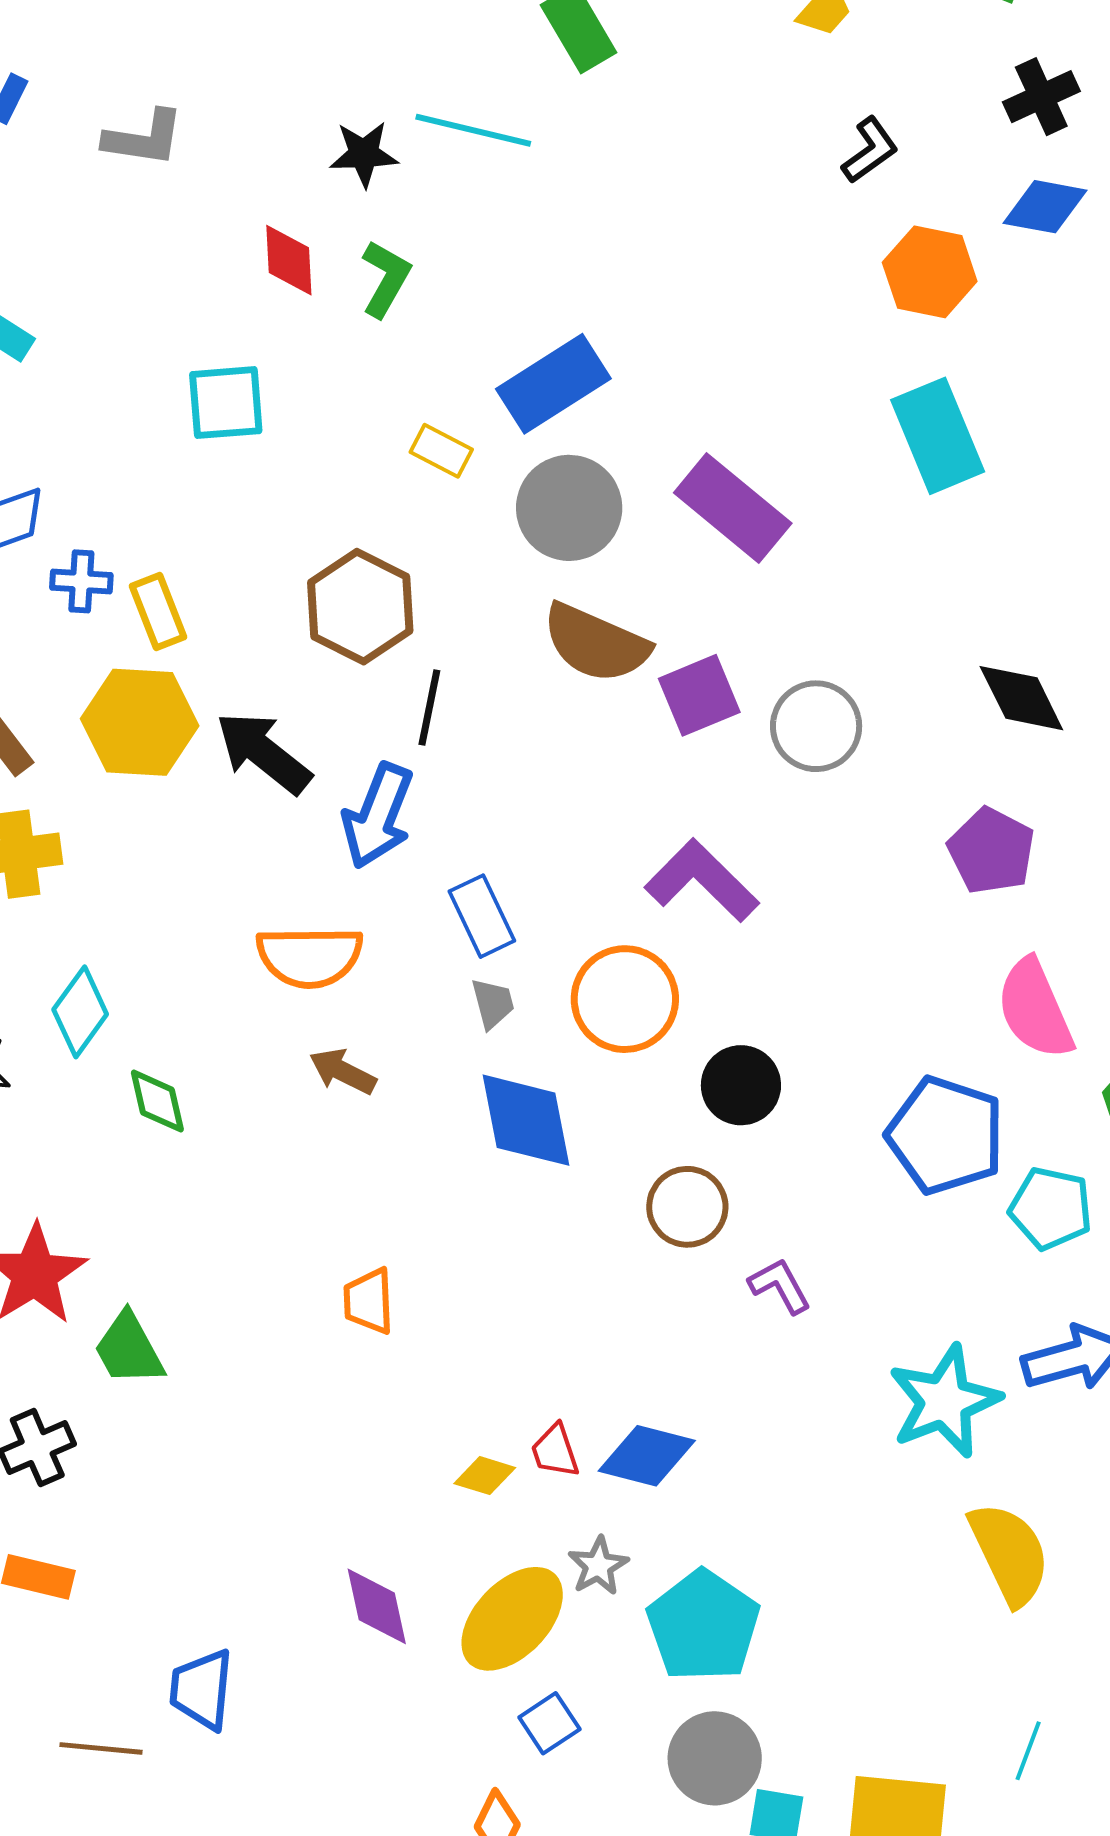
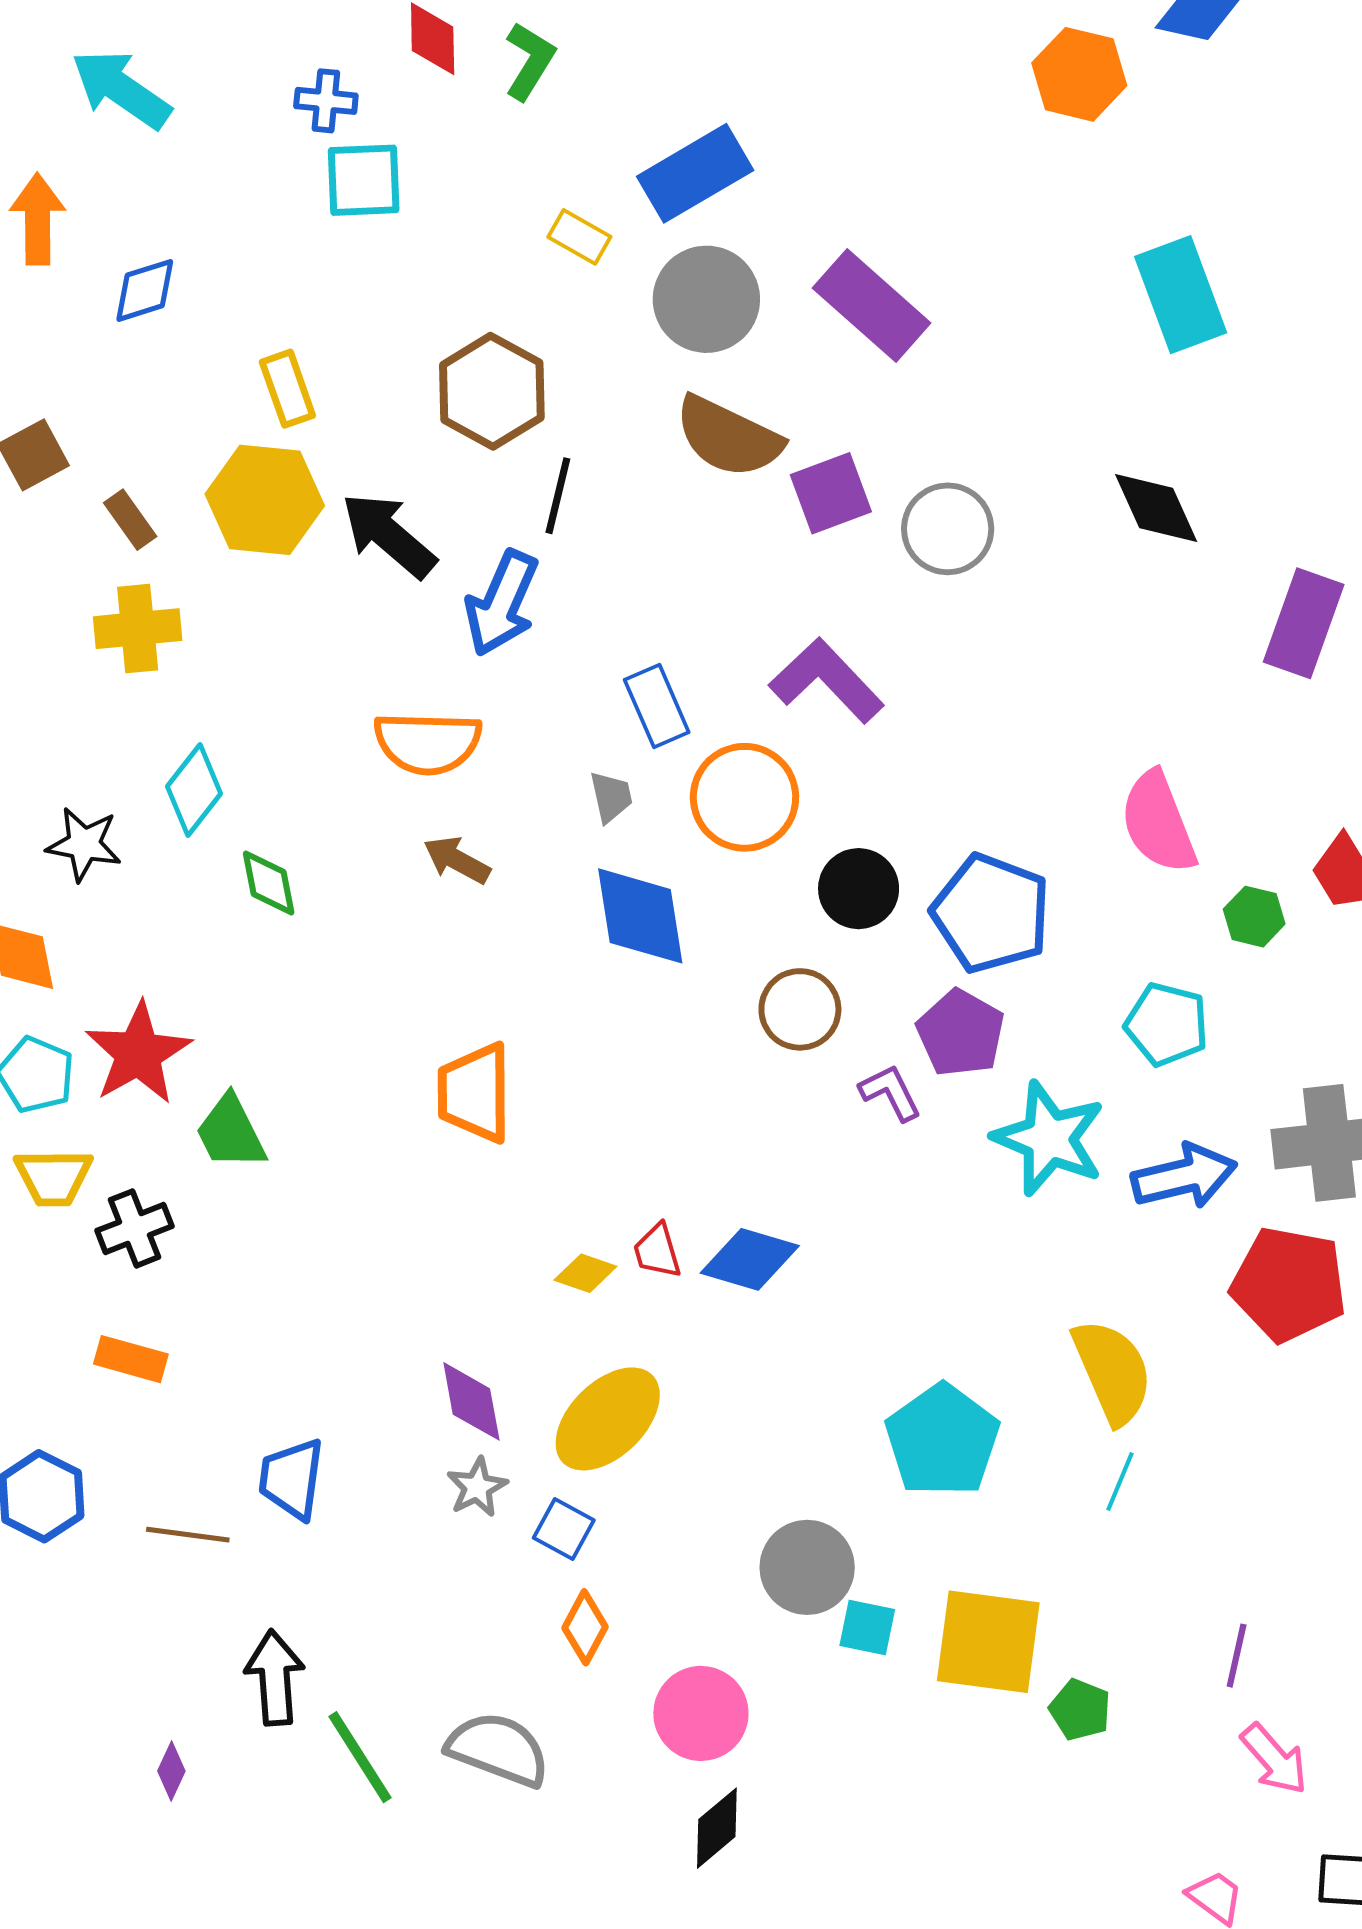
cyan rectangle: (938, 436) -> (1181, 295), moved
blue cross: (81, 581) -> (326, 101), moved
purple pentagon: (991, 851) -> (961, 1033), moved
blue rectangle: (482, 916) -> (657, 706), moved
blue pentagon: (946, 1135) -> (991, 913), moved
orange trapezoid: (369, 1301) -> (475, 1093), size x1.5
cyan star: (944, 1401) -> (1049, 1139), moved, turned -30
gray star: (598, 1566) -> (477, 1487), moved
cyan pentagon: (703, 1626) -> (942, 1440), moved
blue square: (549, 1723) -> (564, 1529), moved, turned -30
cyan line: (1028, 1751) -> (1120, 1481), moved

